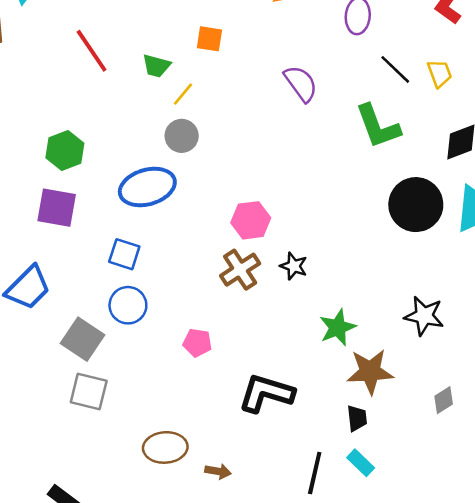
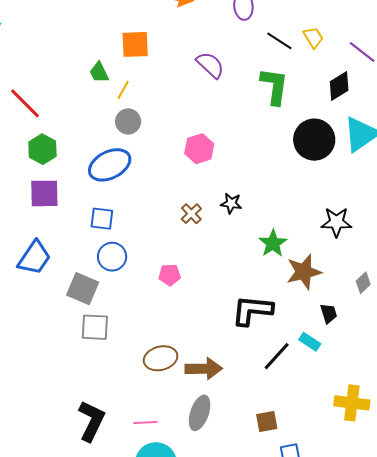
orange square: (209, 39) -> (135, 44), size x1.4
red line: (92, 51) -> (25, 103), moved
green trapezoid: (156, 66) -> (99, 72), turned 60
green L-shape: (378, 126) -> (274, 86), turned -141
pink hexagon: (251, 220) -> (199, 149), moved
brown cross: (240, 270) -> (191, 214), size x0.7
black L-shape: (266, 393) -> (252, 310), moved
black trapezoid: (357, 418) -> (329, 313), moved
brown arrow: (218, 471) -> (204, 369), size x1.8
black line: (315, 473) -> (277, 356), turned 40

